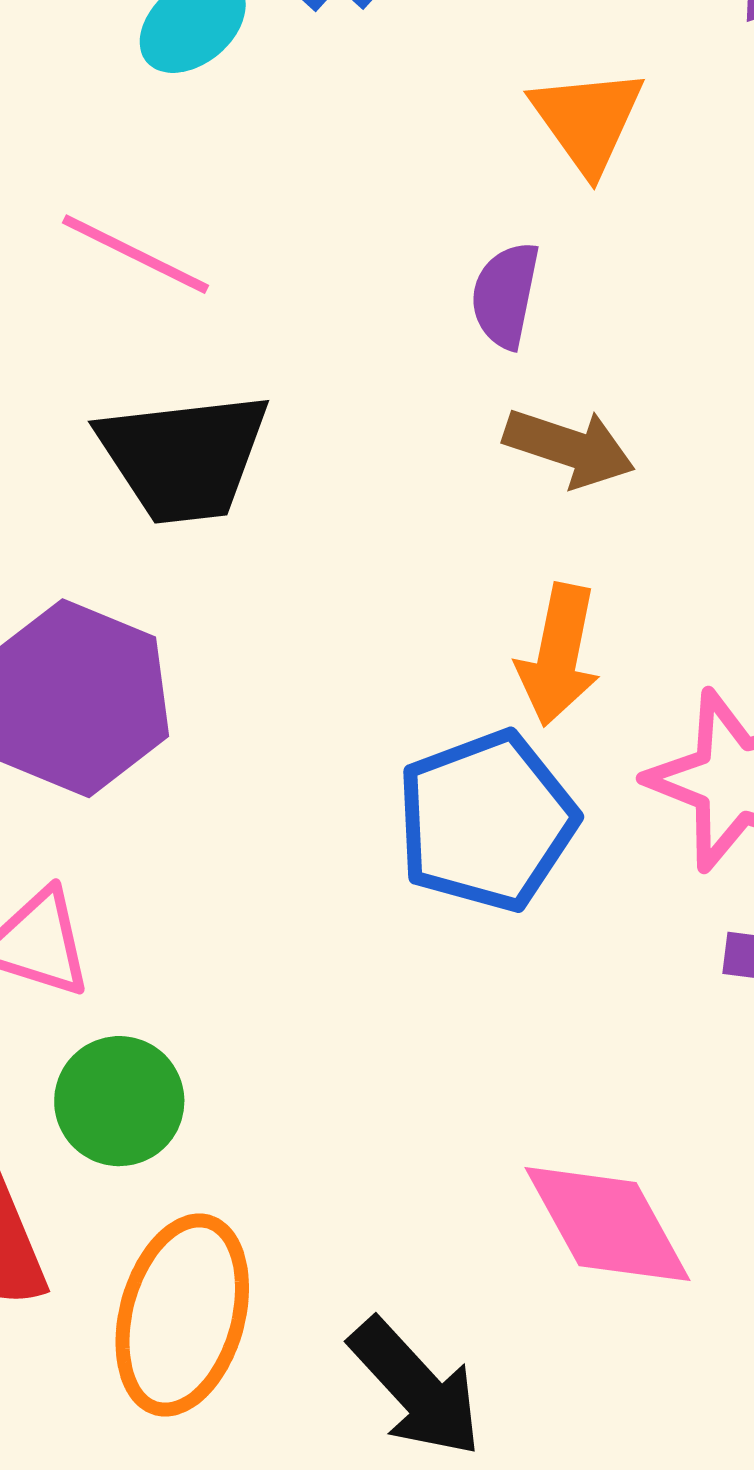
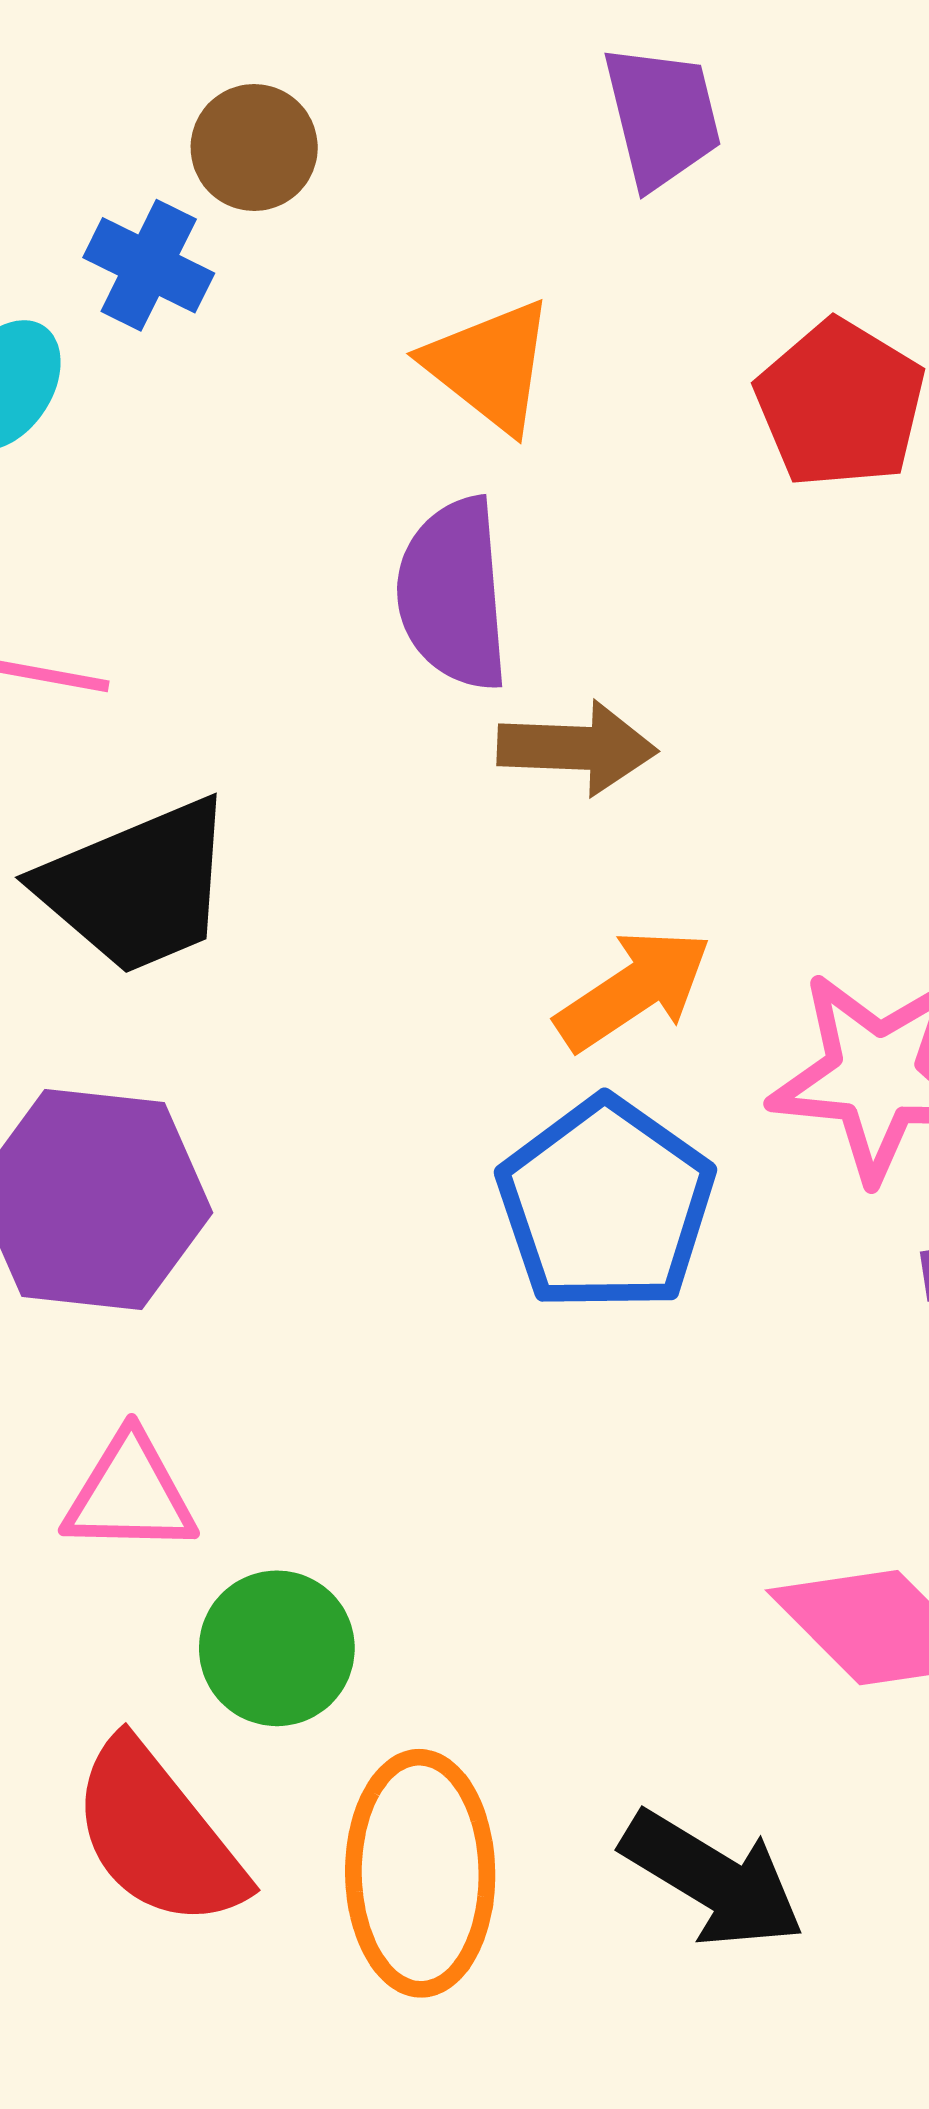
purple semicircle: (505, 295) -> (453, 594), size x1.5
orange arrow: (558, 655) -> (634, 990), turned -119

